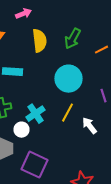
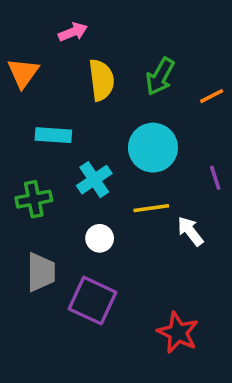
yellow line: (68, 113) -> (151, 208), turned 54
cyan cross: (36, 114) -> (94, 180), moved
white circle: (22, 130) -> (100, 238), moved

